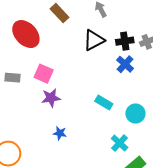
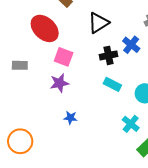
red ellipse: (26, 34) -> (45, 28), moved
black cross: (125, 41) -> (109, 55), moved
pink square: (44, 74) -> (64, 57), moved

